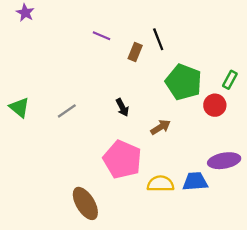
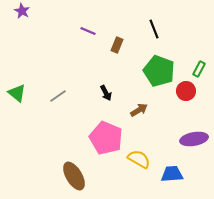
black line: (158, 39) -> (154, 29), moved
blue trapezoid: (195, 181) -> (172, 174), moved
yellow semicircle: (161, 184) -> (139, 159), turned 30

